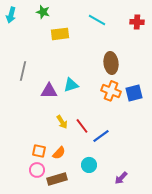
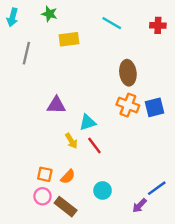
gray line: (23, 71) -> (26, 53), moved
cyan triangle: (71, 85) -> (88, 122), moved
blue line: (101, 136) -> (157, 188), moved
brown rectangle: (57, 179) -> (66, 207), turned 54

